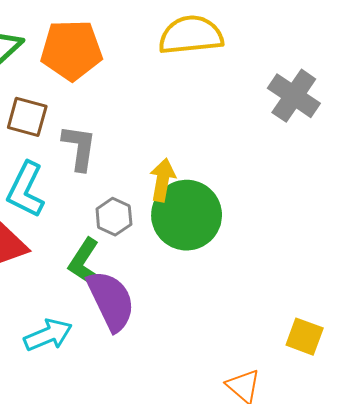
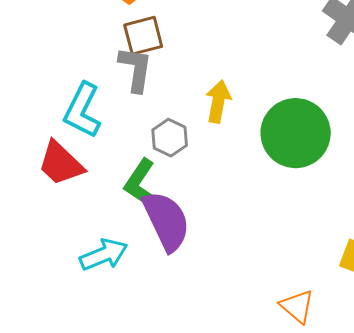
brown square: (27, 117) -> (143, 36), moved, turned -30
green circle: (187, 215) -> (296, 133), moved

